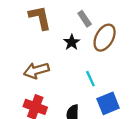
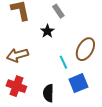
brown ellipse: (105, 38) -> (85, 49), moved

